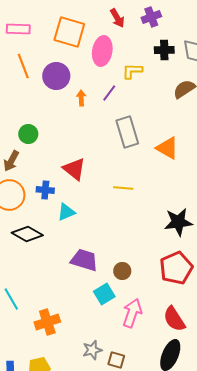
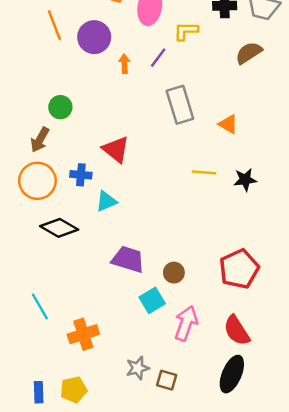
orange triangle: (167, 148) -> (228, 124), size x0.7
yellow line: (123, 188) -> (204, 172), moved
black star: (178, 222) -> (245, 180), moved, size x0.7

